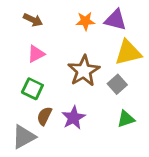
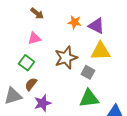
gray square: (117, 84) -> (88, 72), turned -32
purple star: (73, 118) -> (43, 103), moved
green triangle: (126, 119) -> (89, 98), size x1.5

